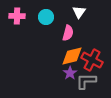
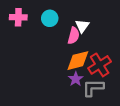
white triangle: (79, 12) -> (82, 26), moved
red cross: (92, 60) -> (100, 65), turned 30

